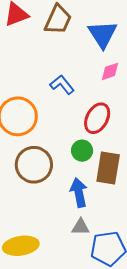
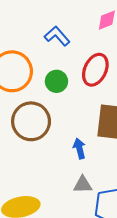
green circle: (82, 151) -> (56, 81), moved
blue arrow: (79, 193) -> (79, 149), size x0.7

